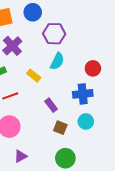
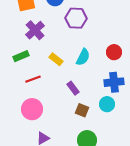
cyan semicircle: (57, 61) -> (83, 57), moved
blue cross: (83, 94) -> (114, 82), moved

